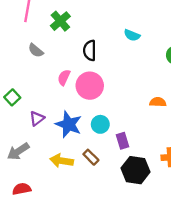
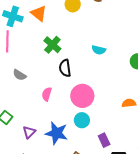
green cross: (60, 21) -> (52, 45), moved
pink circle: (90, 86) -> (82, 96), moved
cyan circle: (100, 124) -> (82, 120), moved

